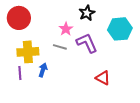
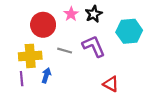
red circle: (19, 18) -> (43, 25), moved
pink star: (66, 29) -> (71, 14), moved

